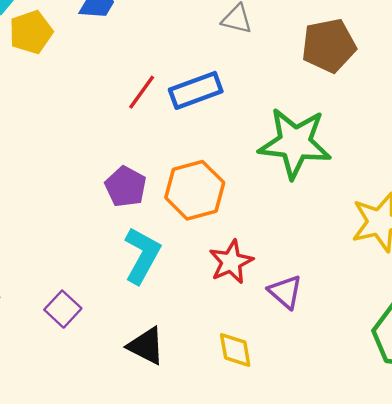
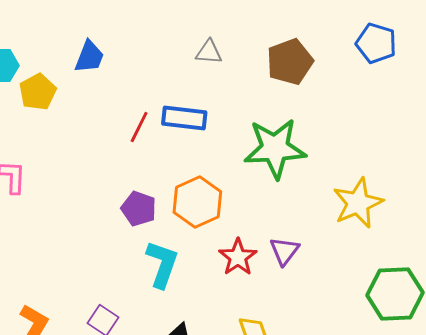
blue rectangle: (196, 90) -> (184, 118), turned 36
purple triangle: (285, 292) -> (284, 251), moved, turned 36

